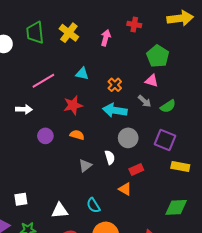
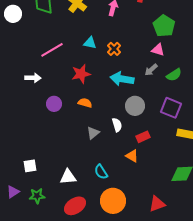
orange cross: (115, 85) -> (114, 49), moved
gray arrow: (144, 101) -> (151, 70), turned 96

